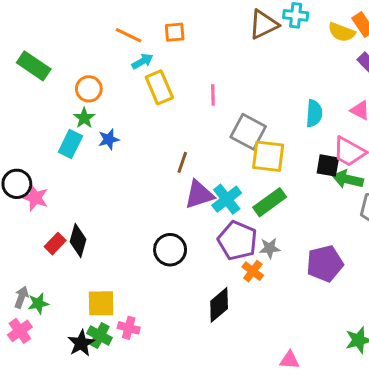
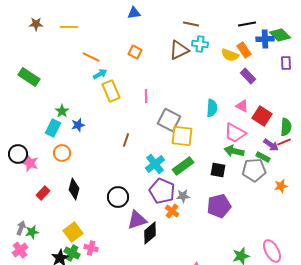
orange square: (175, 32) -> (135, 52), moved, turned 32
orange circle: (89, 89) -> (62, 153), moved
black square: (328, 165) -> (218, 170), moved
purple triangle: (199, 195) -> (137, 220), moved
black diamond: (78, 241) -> (74, 189), moved
yellow square: (101, 303) -> (73, 232), turned -36

